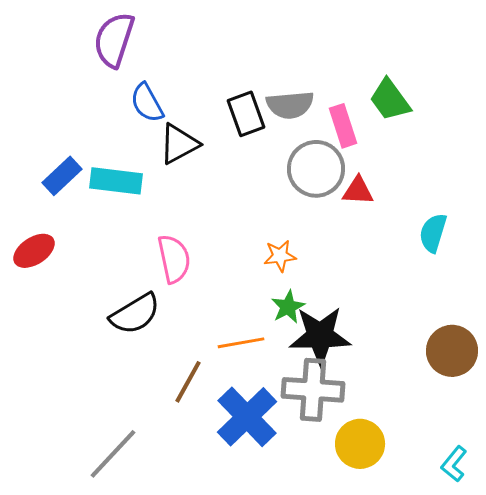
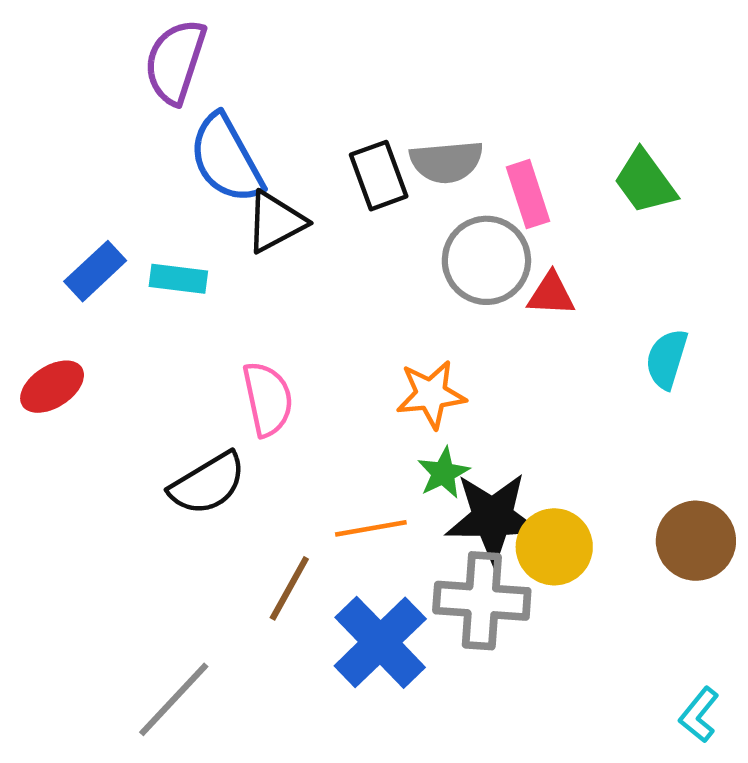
green trapezoid: (390, 100) -> (645, 182), moved
blue semicircle: (147, 103) -> (226, 159), size x1.5
cyan rectangle: (116, 181) -> (178, 279), size x0.7
orange star: (280, 256) -> (431, 394), size x1.4
yellow circle: (360, 444) -> (554, 547), moved

